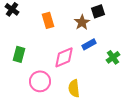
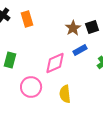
black square: (98, 11) -> (92, 27), moved
orange rectangle: (48, 20) -> (27, 19), moved

